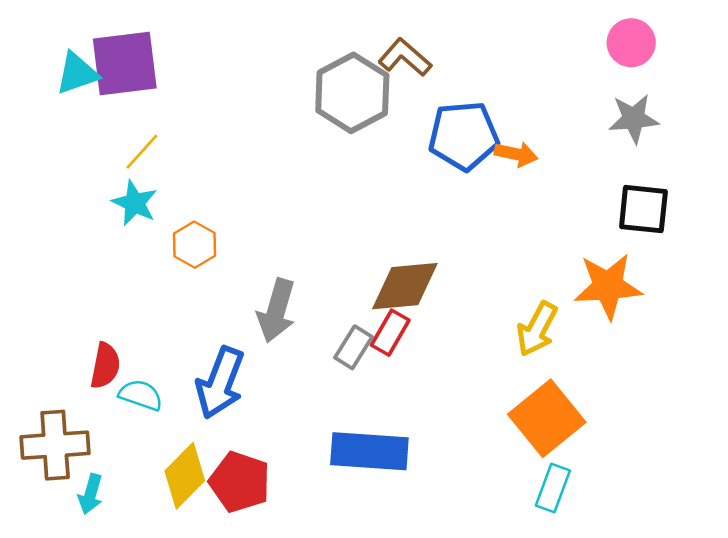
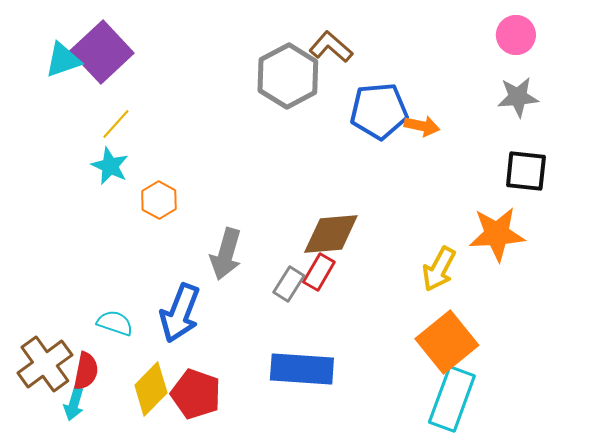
purple square: (125, 64) -> (102, 52), turned -36
red semicircle: (105, 366) -> (86, 371), moved
brown cross: (55, 445) -> (45, 364), turned -32
cyan rectangle: (553, 488) -> (452, 399), size x1.6

